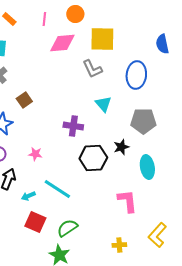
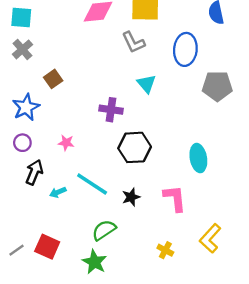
gray pentagon: (143, 121) -> (217, 86), moved
black star: (121, 147) -> (131, 197), moved
red square: (35, 222) -> (47, 247), moved
yellow cross: (119, 245) -> (165, 250), turned 32

